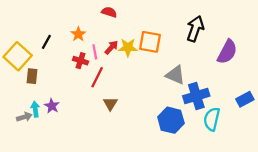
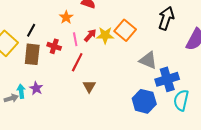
orange star: (78, 34) -> (66, 17), moved
orange square: (150, 42) -> (125, 30), turned 30
red cross: (81, 61) -> (54, 46), moved
brown rectangle: (32, 76) -> (32, 54), moved, size x1.5

